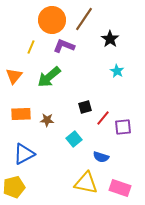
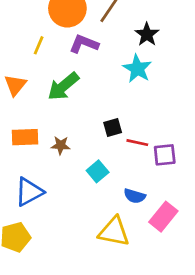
cyan star: (117, 71) -> (137, 69), moved, size x1.5
red line: (103, 118) -> (137, 143), turned 63
pink rectangle: (120, 188) -> (163, 217), moved, turned -70

